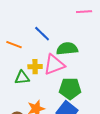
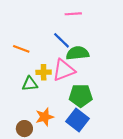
pink line: (84, 12) -> (73, 14), moved
blue line: (42, 34) -> (62, 40), moved

